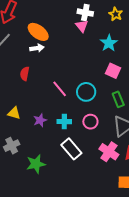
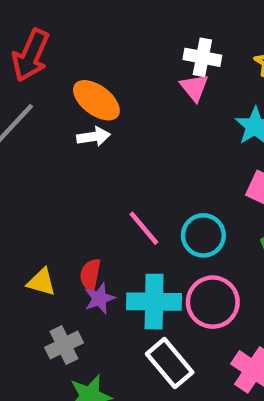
red semicircle: (25, 74) -> (90, 275), moved
cyan cross: (64, 122) -> (154, 302), size x1.6
pink circle: (90, 122) -> (213, 302), size x1.5
gray cross: (12, 146) -> (64, 345), moved

